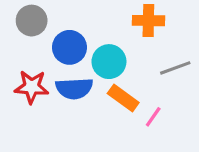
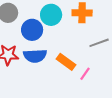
cyan circle: (109, 62) -> (51, 15), moved

